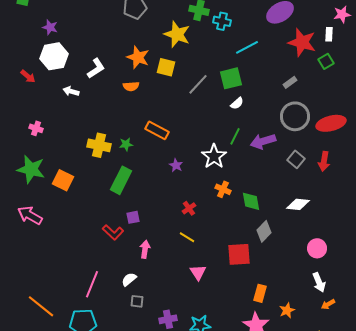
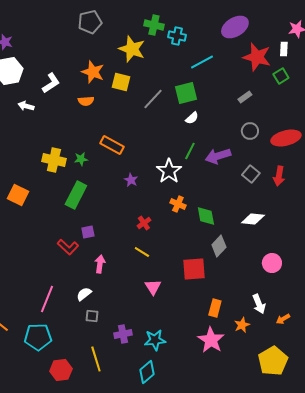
gray circle: (295, 116) -> (250, 131), size x0.6
white arrow: (319, 282) -> (259, 304), moved

